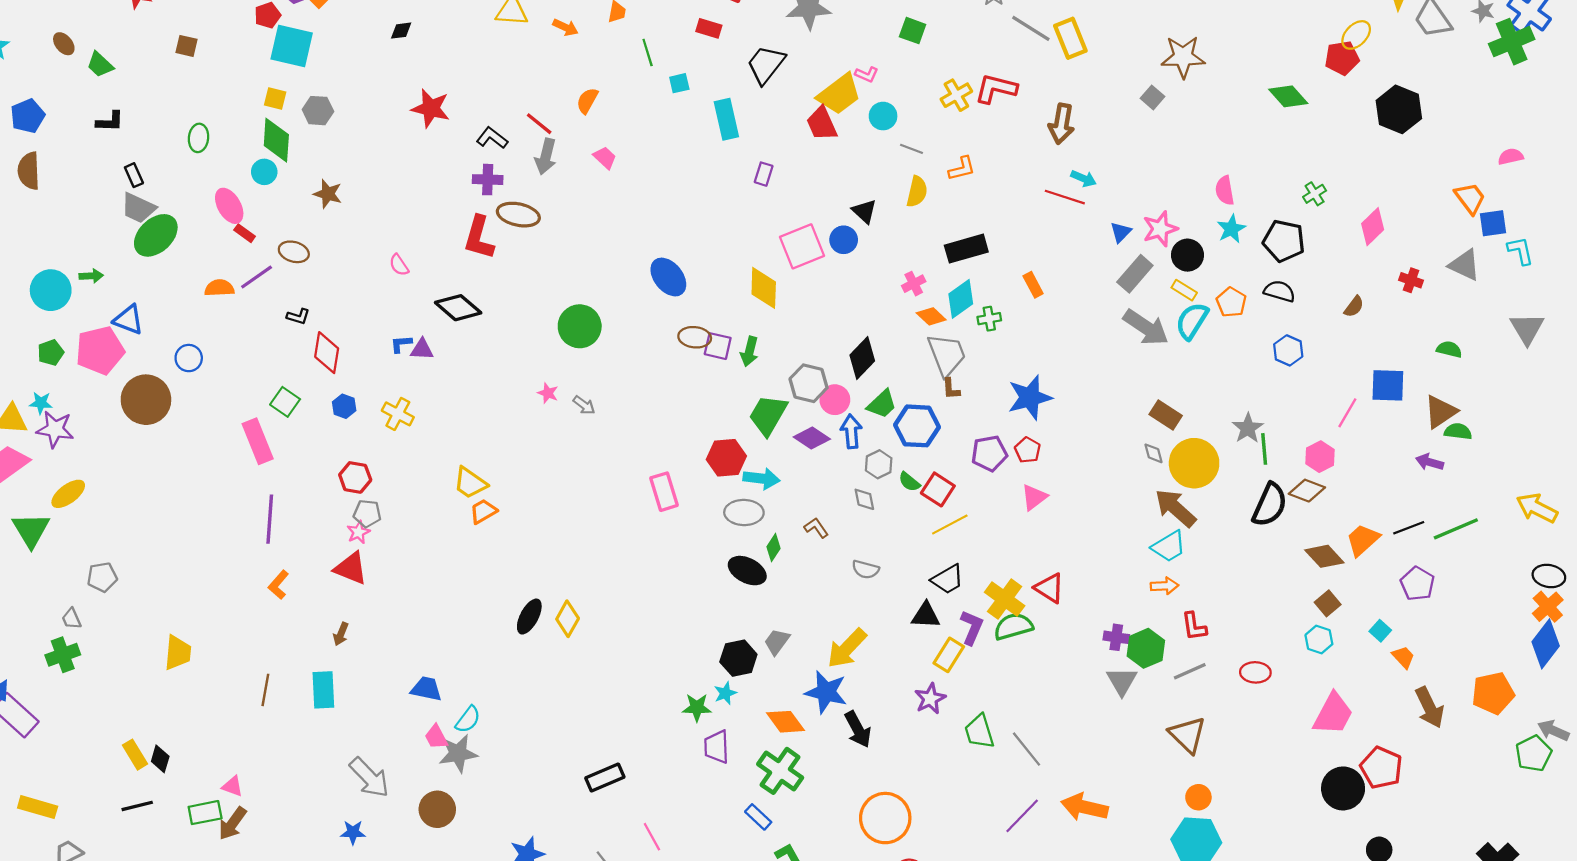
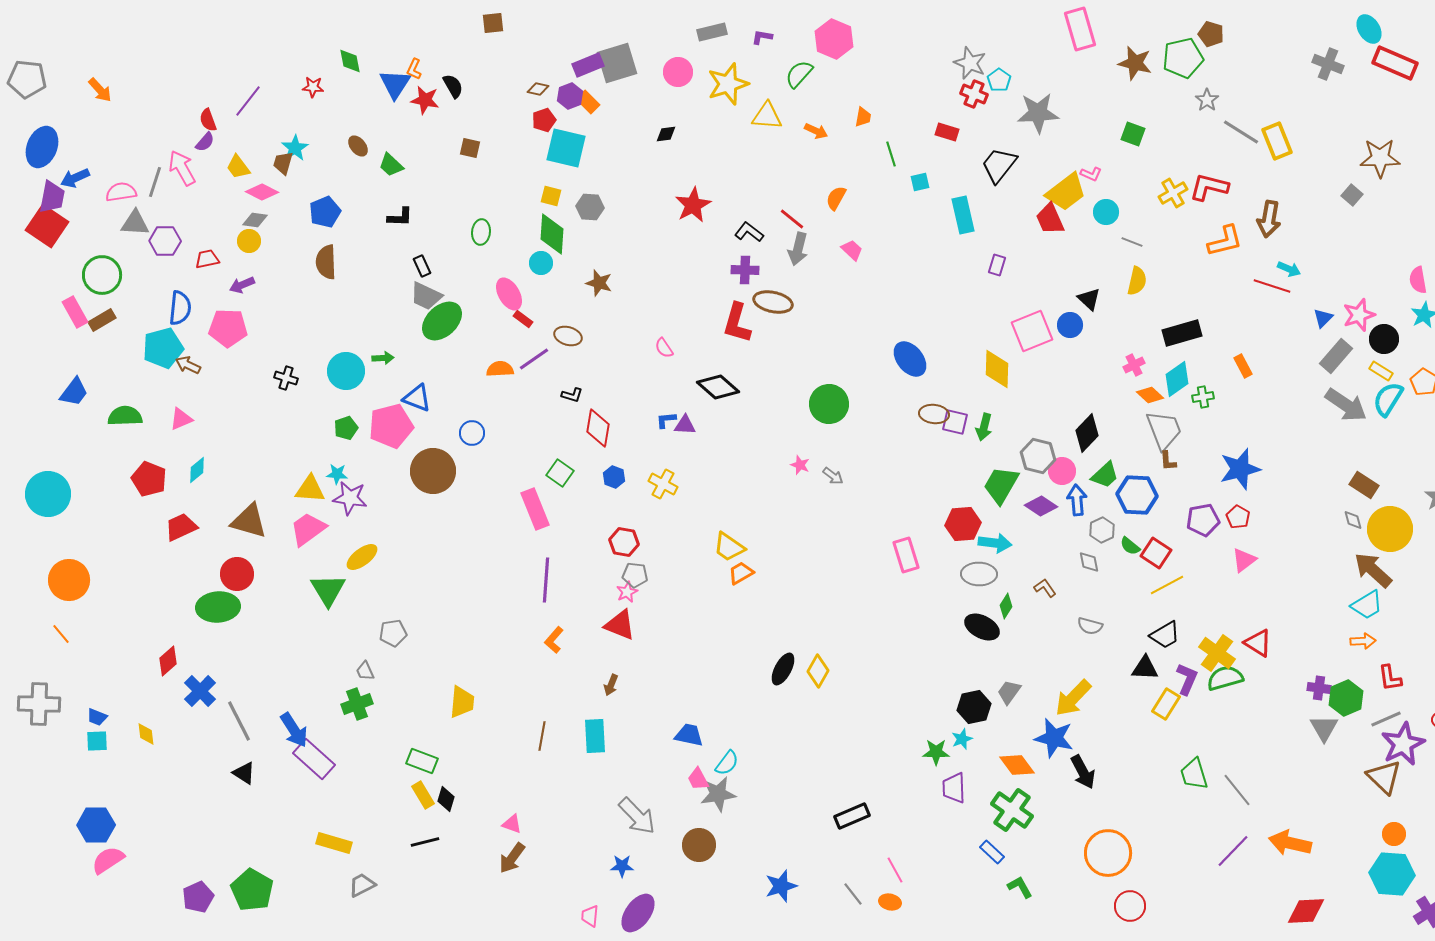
red star: (431, 108) -> (693, 205), turned 30
orange L-shape: (962, 169) -> (1225, 241), moved, size x1.4
purple star: (930, 699) -> (1403, 744), moved, size x1.5
green rectangle: (205, 813) -> (422, 761), moved, turned 32

